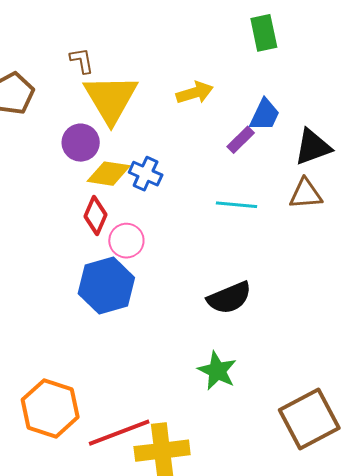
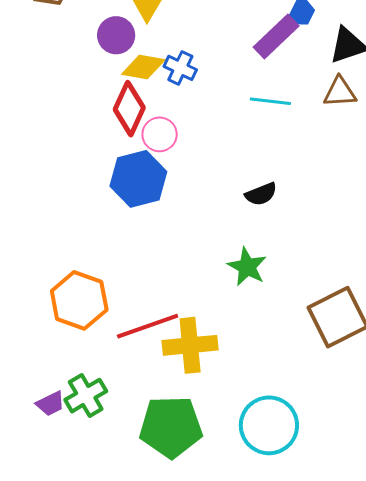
purple rectangle: (241, 140) -> (276, 36), size x1.6
red diamond: (95, 216) -> (129, 109), size x1.4
black semicircle: (229, 298) -> (261, 194), size x0.7

